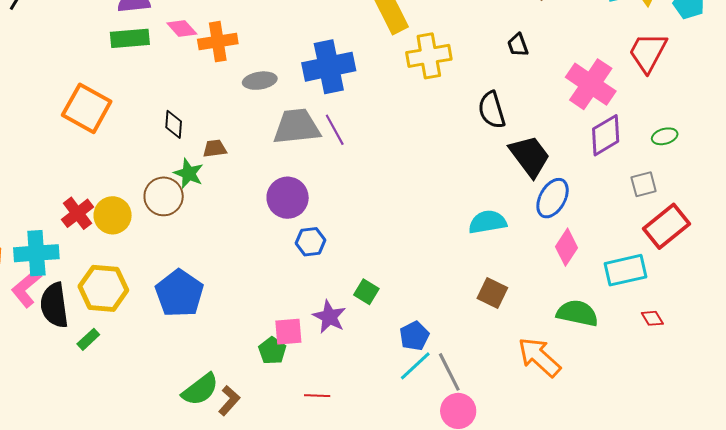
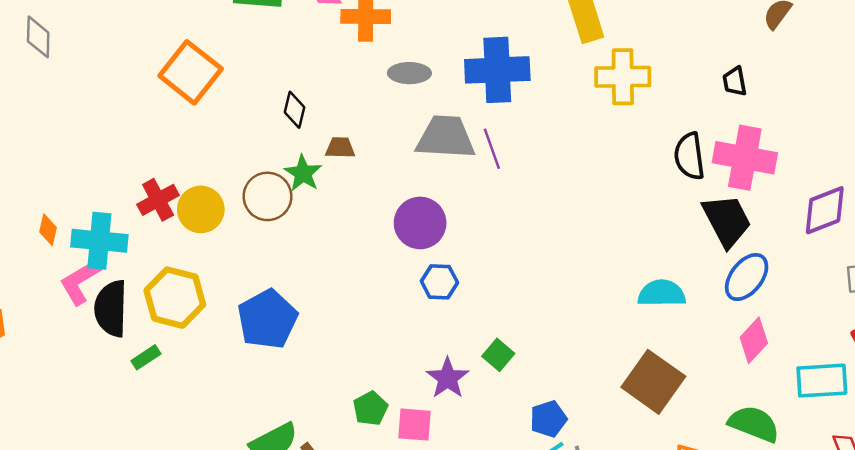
pink cross: (591, 84) -> (745, 158), moved, turned -33
brown square: (492, 293) -> (653, 382), size x1.6
pink square: (288, 332) -> (415, 425), moved

